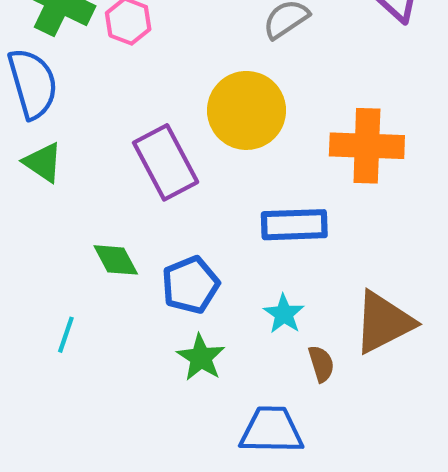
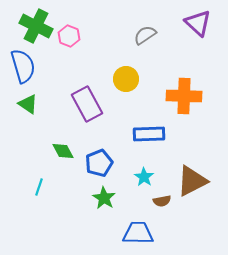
yellow circle: (247, 110) -> (126, 79), size x0.7
brown semicircle: (321, 364) -> (162, 201), turned 96

